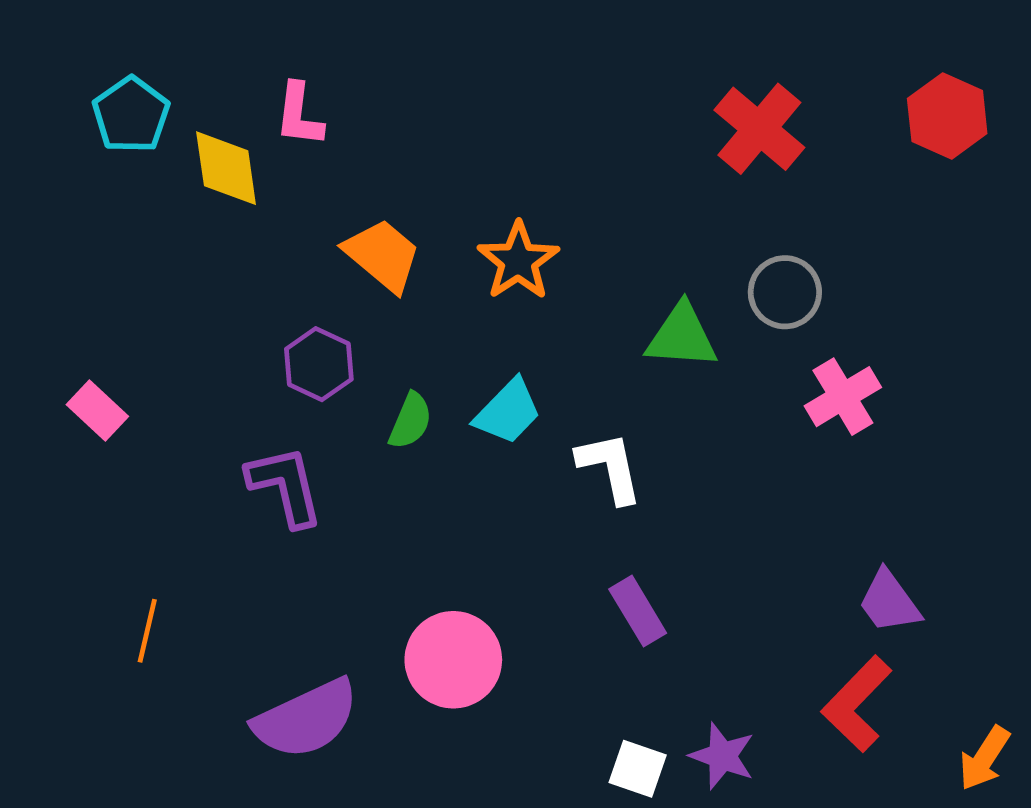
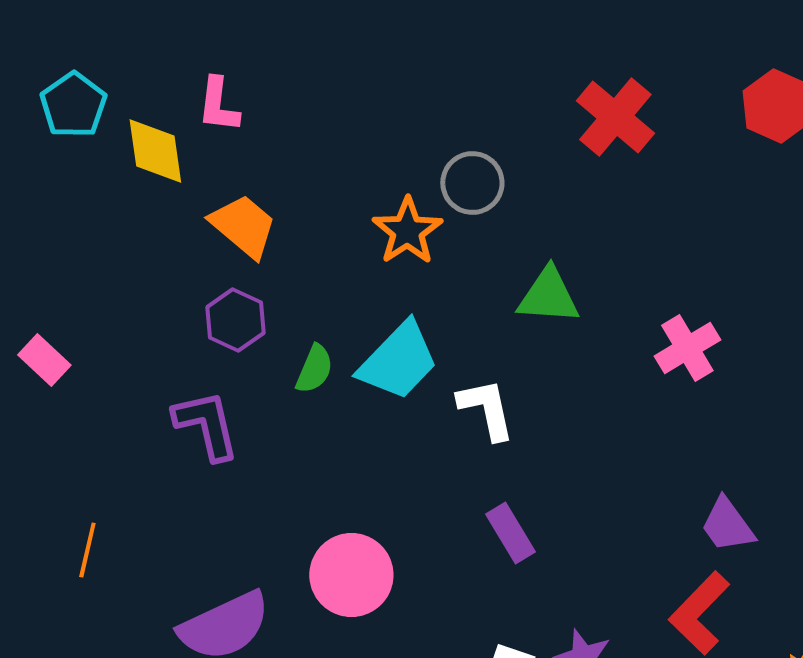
orange trapezoid: (383, 255) -> (243, 226), moved
gray circle: (785, 292) -> (472, 183), moved
cyan trapezoid: (508, 412) -> (398, 361), size x1.4

